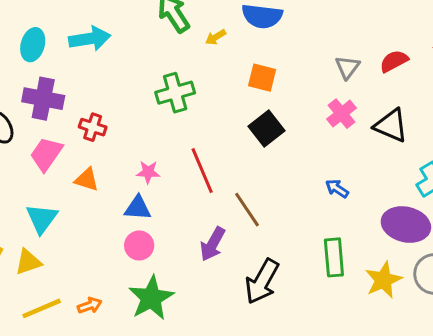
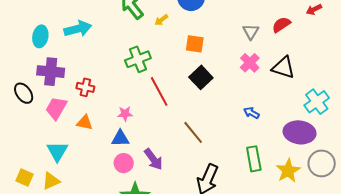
red line: (202, 171) -> (159, 91), moved
purple arrow: (213, 244) -> (153, 159), moved, turned -60

